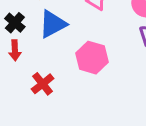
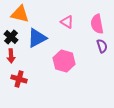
red cross: (43, 84) -> (19, 79), moved, turned -35

